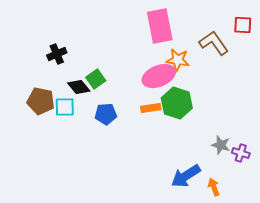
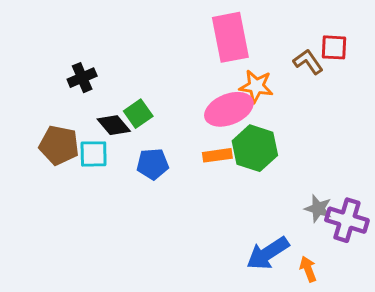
red square: (243, 25) -> (334, 47), moved
brown L-shape: (214, 43) -> (308, 62), size x0.7
purple cross: (241, 153) -> (347, 220), size x1.6

